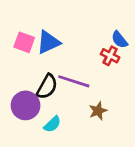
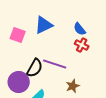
blue semicircle: (119, 40) -> (80, 29), moved
blue triangle: (48, 42) -> (44, 25), moved

